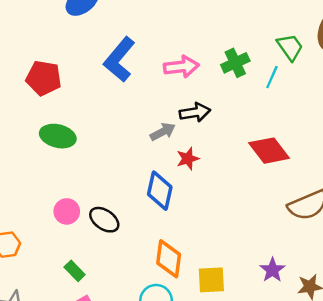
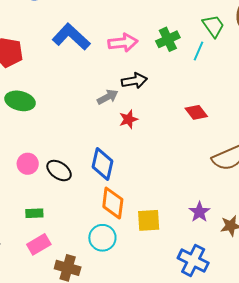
blue L-shape: (119, 59) -> (71, 37), turned 93
red diamond: (269, 151) -> (196, 112), size x0.7
blue diamond: (160, 191) -> (103, 164), moved
green rectangle: (75, 271) -> (34, 213), turned -48

